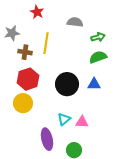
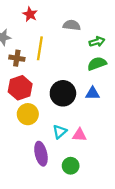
yellow circle: (23, 103) -> (28, 114), moved

